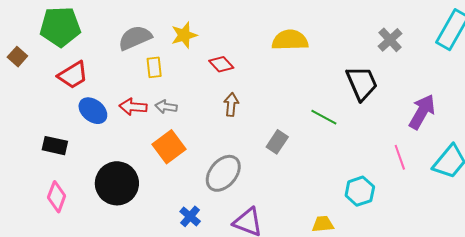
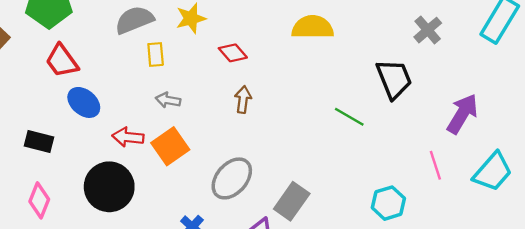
red trapezoid: (73, 75) -> (62, 61), turned 84
red arrow: (133, 107) -> (128, 137), moved
gray rectangle: (277, 142) -> (292, 201), moved, size x1.4

